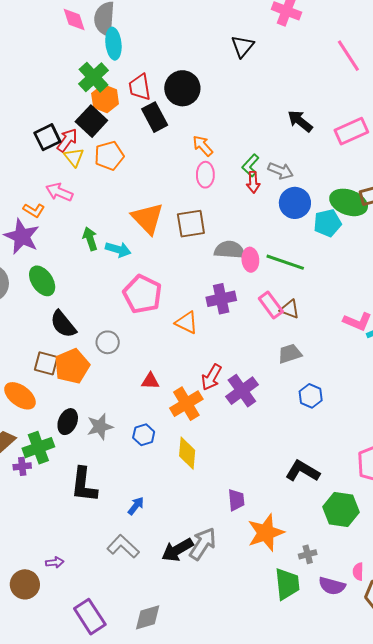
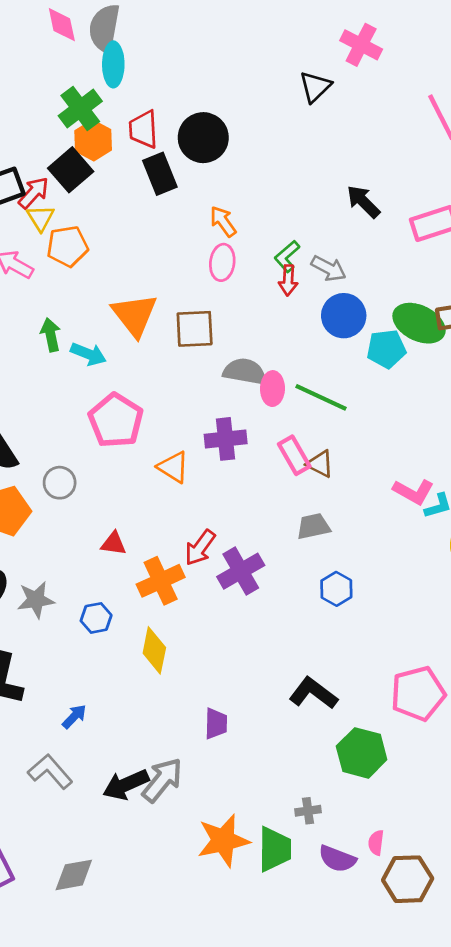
black triangle: (243, 46) -> (315, 87), moved
orange pentagon: (109, 156) -> (67, 246), moved
orange star: (266, 533) -> (223, 840), moved

